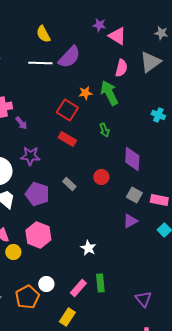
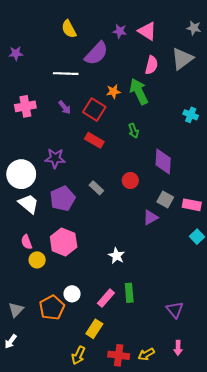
purple star: (99, 25) -> (120, 31), moved
white line: (40, 63) -> (66, 74), moved
purple arrow: (21, 123) -> (65, 107), moved
purple pentagon: (37, 194) -> (62, 199), turned 30
purple triangle: (130, 221) -> (150, 218), moved

